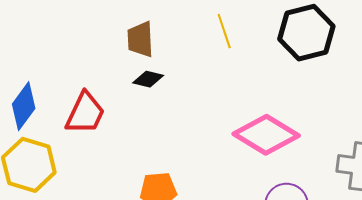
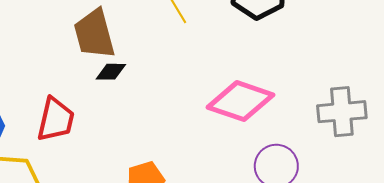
brown trapezoid: (140, 39) -> (94, 34), size x1.4

